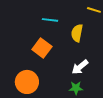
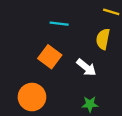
yellow semicircle: (77, 33) -> (103, 39), moved
white arrow: (80, 67) -> (86, 67), moved, turned -102

